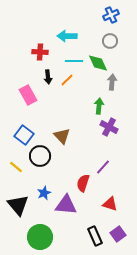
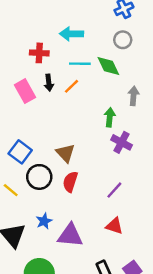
gray arrow: (112, 82) -> (133, 96), moved
pink rectangle: (28, 95) -> (25, 91), moved
red semicircle: (83, 183) -> (70, 182), moved
red triangle: (110, 204) -> (114, 226), moved

